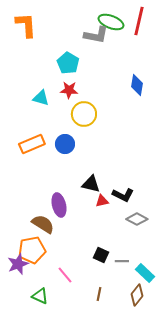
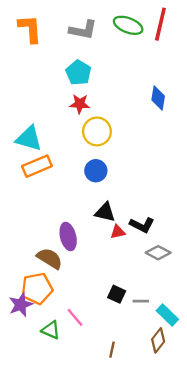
gray L-shape: (96, 35) -> (83, 30), moved
cyan triangle: (41, 98) -> (29, 138), moved, size x1.4
blue circle: (65, 144) -> (96, 171), moved
brown line: (99, 294) -> (112, 350), moved
green triangle: (40, 296) -> (51, 330), moved

